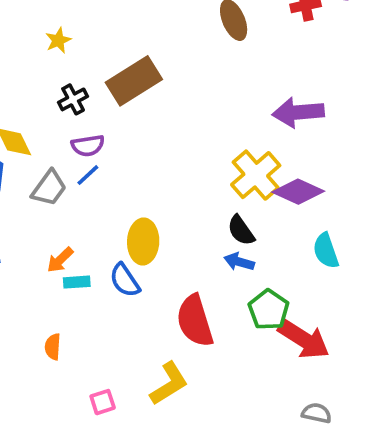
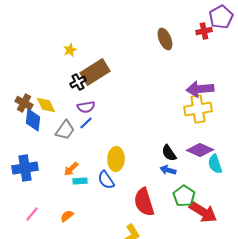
brown rectangle: (134, 81) -> (95, 72), moved
yellow cross: (256, 175) -> (198, 109), moved, turned 32
purple diamond: (298, 192) -> (200, 150), moved
orange semicircle: (53, 347) -> (67, 216), turned 48

